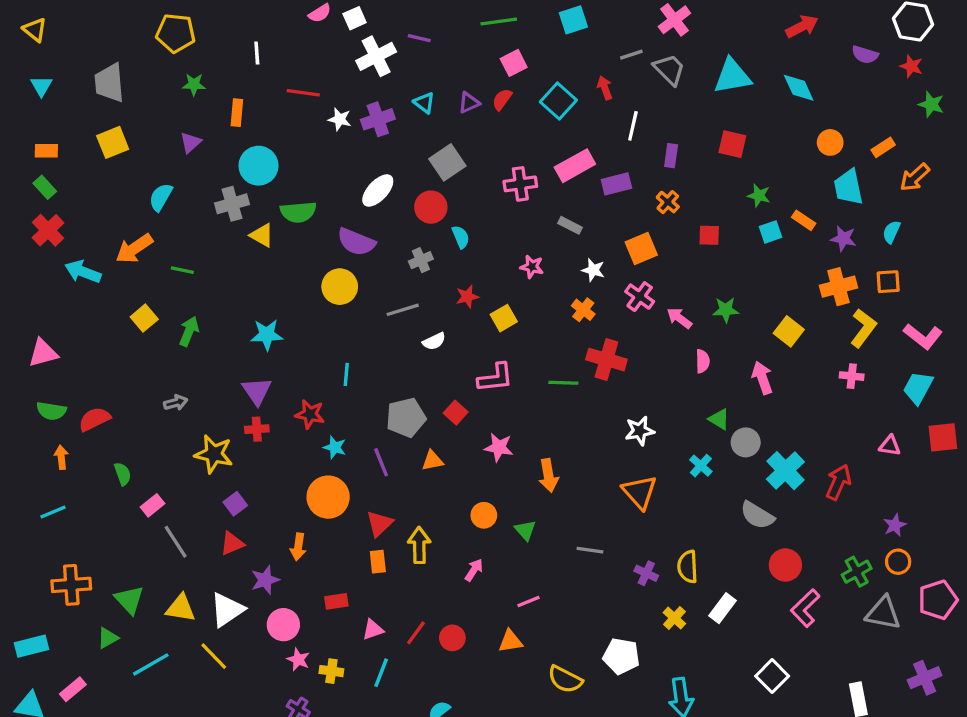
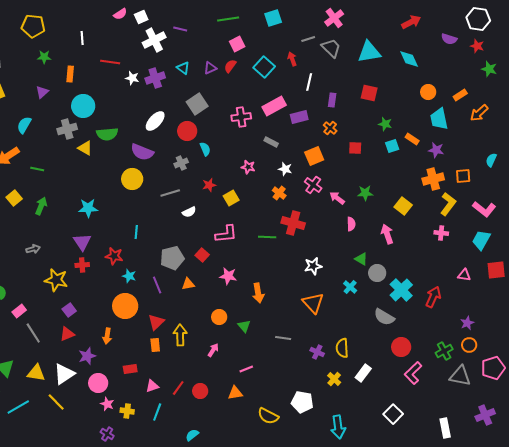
cyan semicircle: (891, 232) -> (491, 160), moved

